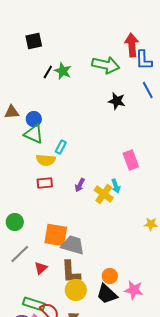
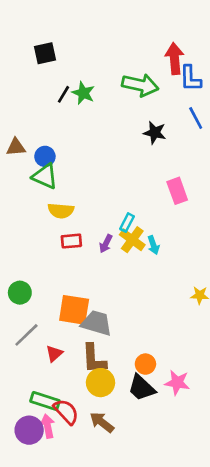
cyan rectangle: (61, 147) -> (127, 223), moved
pink rectangle: (131, 160) -> (177, 191), moved
red rectangle: (45, 183) -> (71, 241), moved
yellow cross: (104, 194) -> (132, 240), moved

